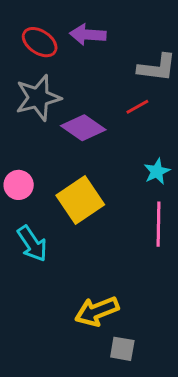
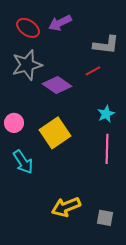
purple arrow: (88, 35) -> (60, 23), turned -30
gray square: (122, 349) -> (105, 218), moved

